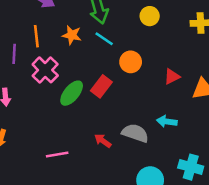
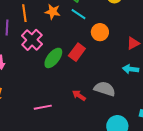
cyan arrow: (167, 121) -> (131, 69), moved

